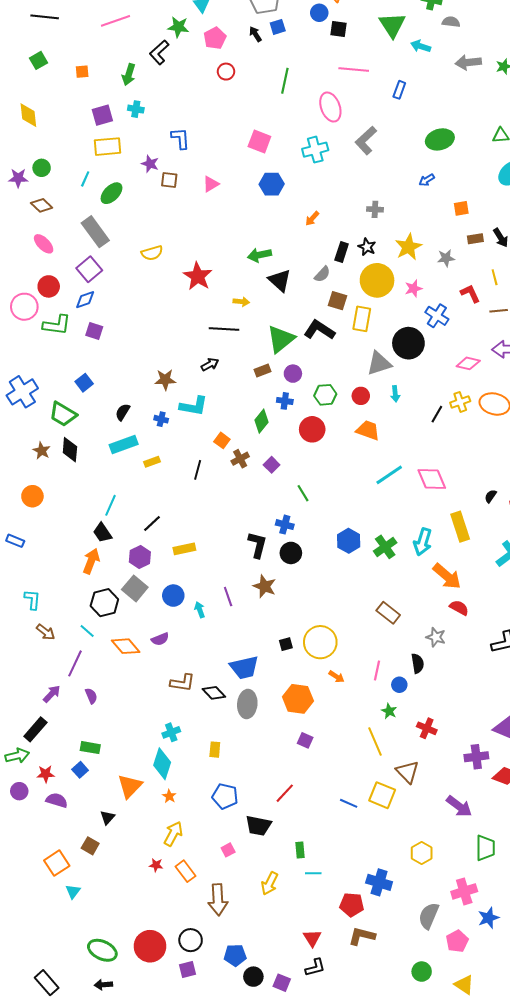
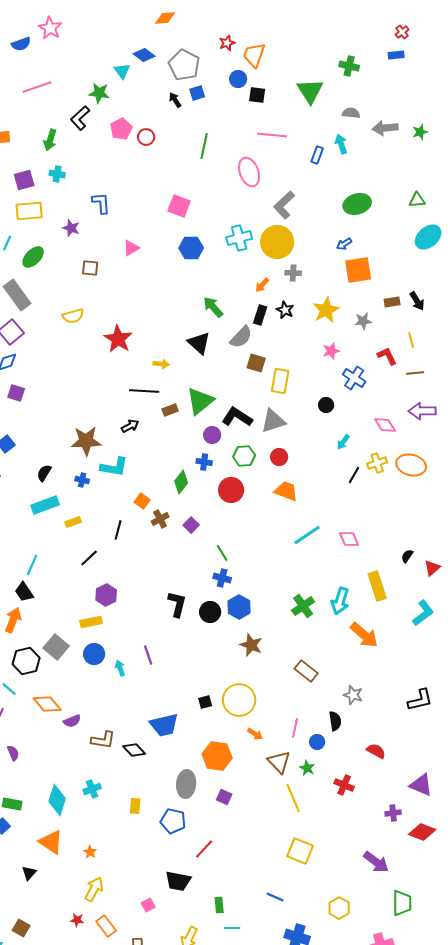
gray semicircle: (451, 22) -> (351, 113), moved
pink pentagon: (215, 38) -> (121, 129), moved
cyan arrow: (421, 46) -> (341, 144), moved, turned 54
cyan cross: (315, 150) -> (239, 238), moved
brown square: (169, 180) -> (90, 268), moved
orange square: (461, 208) -> (358, 270), moved, size x1.8
orange arrow: (312, 219) -> (262, 285), moved
green arrow: (259, 255) -> (213, 307), moved, turned 60
gray semicircle: (322, 274) -> (241, 337), size x1.4
yellow circle: (377, 280) -> (277, 242), moved
black L-shape: (319, 330) -> (237, 417), moved
black circle: (408, 343) -> (326, 405), size x0.5
gray triangle: (379, 363) -> (273, 421), moved
pink diamond: (468, 363) -> (385, 425), turned 45
brown rectangle: (262, 371) -> (170, 410), moved
brown star: (165, 380) -> (86, 441), size x1.4
cyan arrow: (395, 394) -> (343, 442), moved, turned 42
pink diamond: (432, 479) -> (349, 539), size x0.7
black line: (152, 524) -> (89, 558), moved
blue cross: (285, 525) -> (222, 578), moved
blue hexagon: (349, 541) -> (239, 607), moved
yellow rectangle: (184, 549) -> (91, 622), moved
purple hexagon: (140, 557) -> (106, 595), moved
brown star: (265, 586) -> (251, 645), moved
red semicircle: (459, 608) -> (376, 751), moved
purple semicircle: (160, 639) -> (72, 721), moved
gray ellipse: (247, 704) -> (186, 784), moved
purple cross: (476, 757) -> (393, 813), size x0.7
cyan diamond: (162, 764) -> (57, 800), moved
brown triangle: (407, 772) -> (279, 762), moved
orange triangle: (130, 786) -> (51, 842), turned -40
blue pentagon: (225, 796) -> (173, 821), moved
blue line: (349, 803) -> (275, 897), moved
brown square: (90, 846) -> (21, 928), moved

